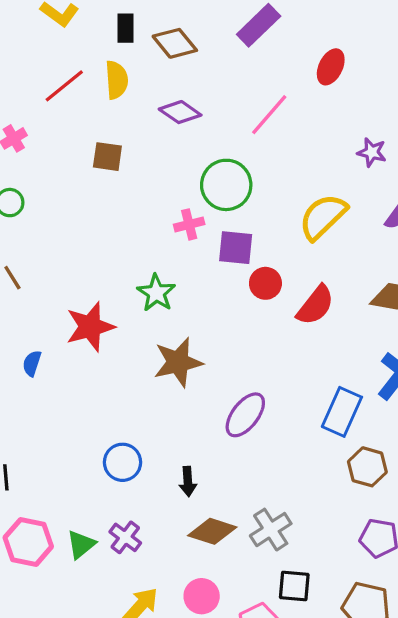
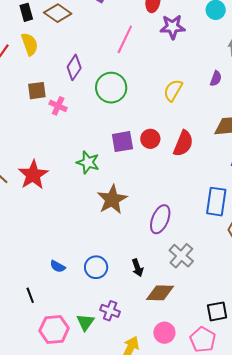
purple diamond: (180, 112) -> (74, 67), moved, turned -75
purple star: (372, 152) -> (173, 27), moved, size x1.4
yellow semicircle: (323, 217) -> (173, 90), size x0.7
pink cross: (189, 224) -> (58, 106), moved, turned -36
purple square: (236, 248) -> (122, 142), moved
red star: (90, 327) -> (33, 175), moved
blue semicircle: (32, 363) -> (58, 266), moved, turned -63
gray cross: (271, 530) -> (181, 256), moved

